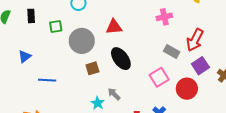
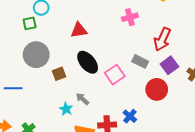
green square: (56, 26) -> (30, 23), moved
gray circle: (82, 41) -> (36, 55), moved
gray rectangle: (172, 51) -> (140, 61), moved
pink square: (159, 77) -> (115, 75), moved

